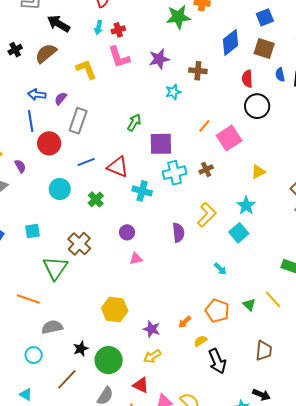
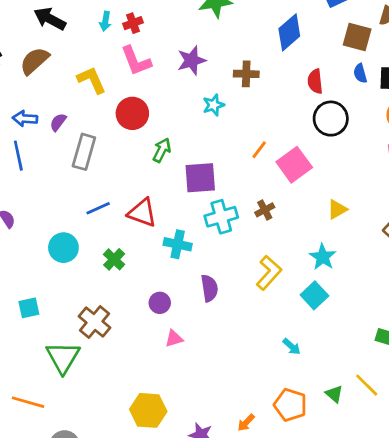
brown square: (264, 49) -> (357, 37), moved
red circle: (49, 143) -> (132, 113), moved
purple semicircle: (178, 233) -> (209, 288), moved

